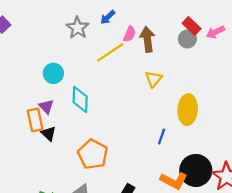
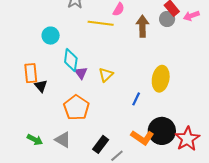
brown arrow: (147, 39) -> (142, 26), moved
yellow line: (110, 52) -> (101, 23), turned 35
yellow triangle: (154, 79) -> (106, 75), moved
purple triangle: (46, 107) -> (81, 73), moved

